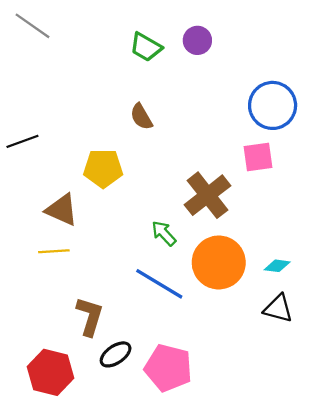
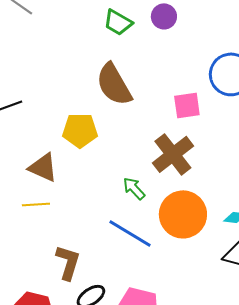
brown semicircle: (141, 117) -> (114, 84), size x1.8
pink square: (258, 157) -> (187, 105), moved

